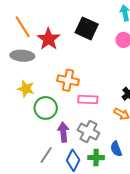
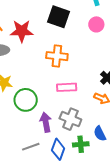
red star: (49, 39) -> (22, 31), turned -30
orange cross: (68, 80) -> (57, 56), moved
gray line: (46, 155) -> (31, 147), turned 42

